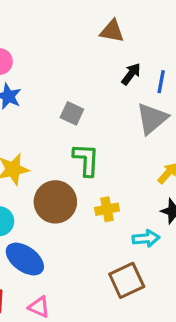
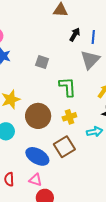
green L-shape: (86, 160) -> (68, 87), moved
blue ellipse: (25, 259) -> (37, 156), moved
brown square: (127, 280) -> (64, 147), moved

